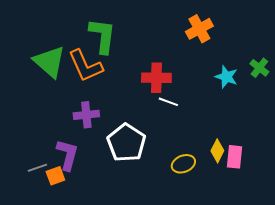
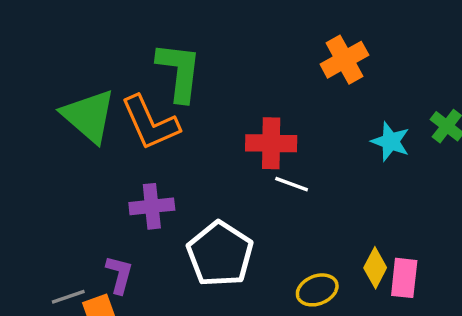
purple L-shape: (67, 155) -> (119, 275), size x0.7

